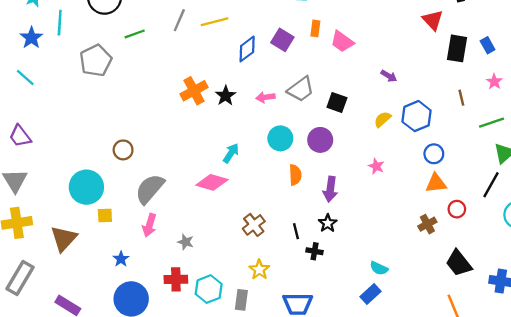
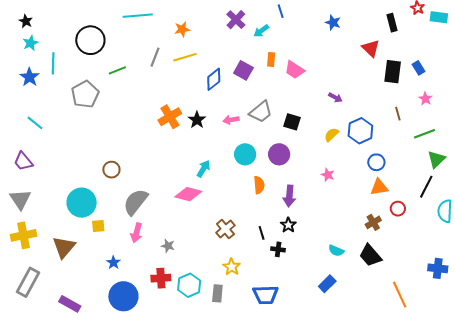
cyan line: (25, 78) -> (35, 123), moved
black trapezoid: (459, 263) -> (370, 255), moved
cyan semicircle: (379, 268) -> (336, 251), moved

